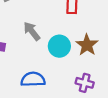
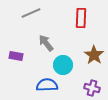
cyan circle: (59, 46) -> (63, 65), moved

